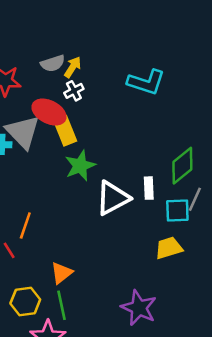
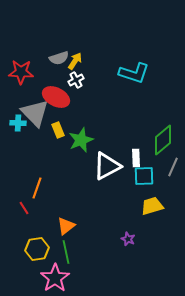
yellow rectangle: (65, 131) -> (58, 130), moved, size x0.7
cyan square: (177, 211) -> (144, 176), moved
purple star: (139, 308) -> (128, 239), moved, size x0.5

